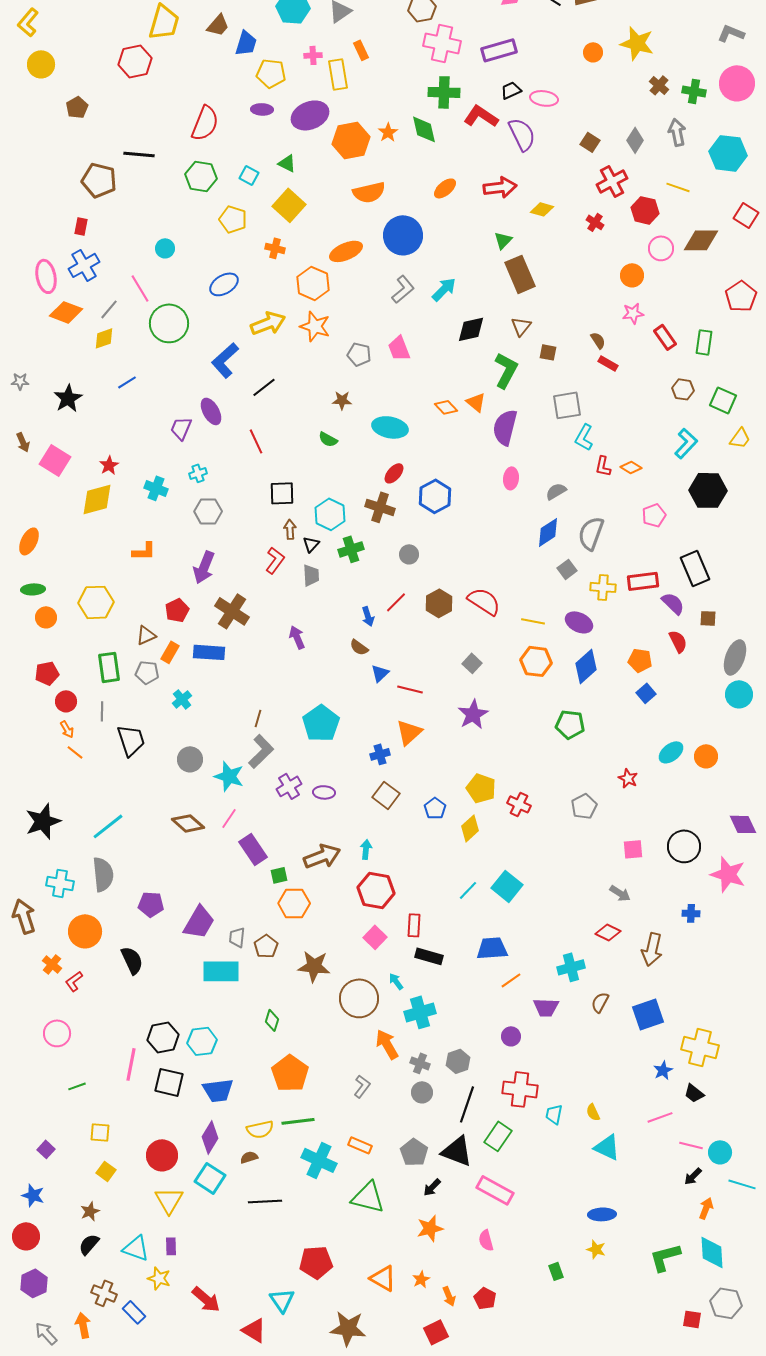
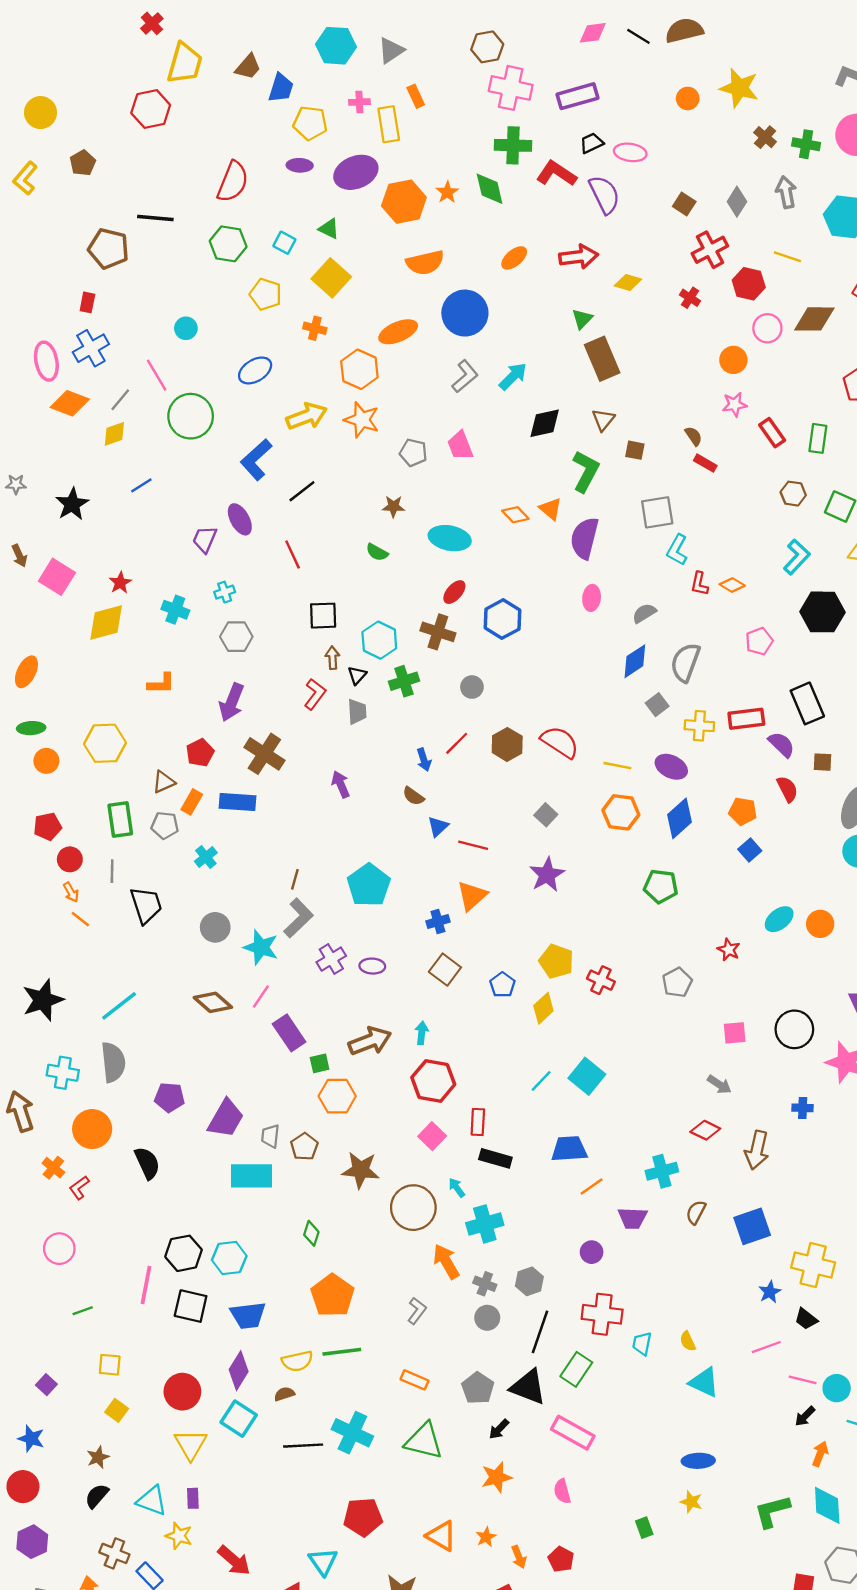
yellow L-shape: (28, 22) -> (25, 178), moved
cyan cross: (319, 1160) -> (352, 1433), moved

